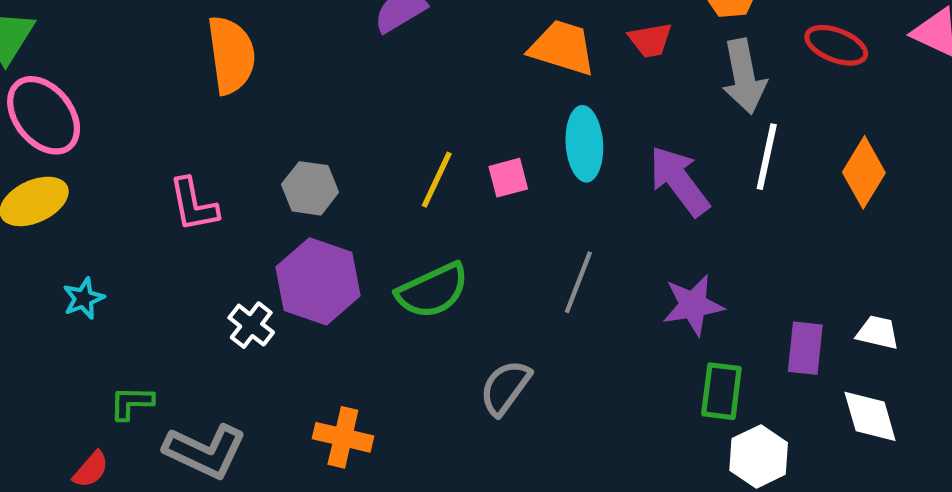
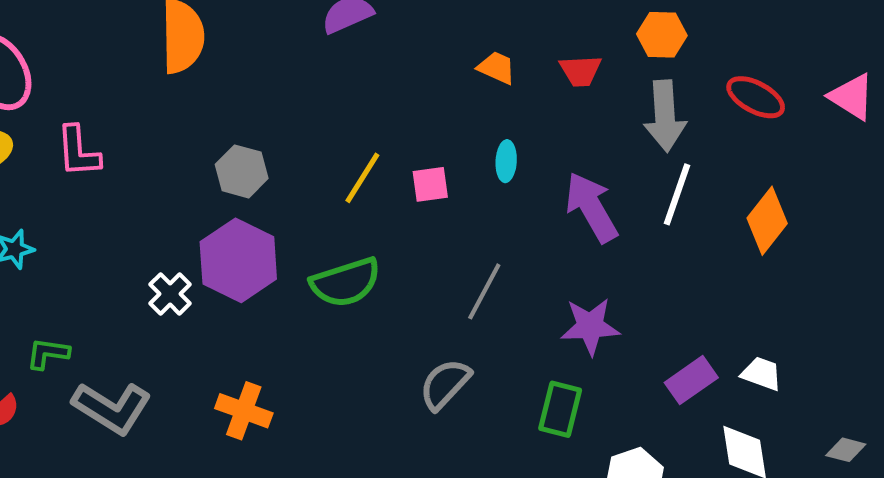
orange trapezoid: (562, 48) -> (497, 68), size x0.6
cyan ellipse: (584, 144) -> (506, 161), size x0.6
pink L-shape: (193, 205) -> (78, 151), moved
purple rectangle: (805, 348) -> (691, 380), turned 42
gray semicircle: (505, 388) -> (445, 384), moved
green rectangle: (721, 391) -> (560, 409), moved

